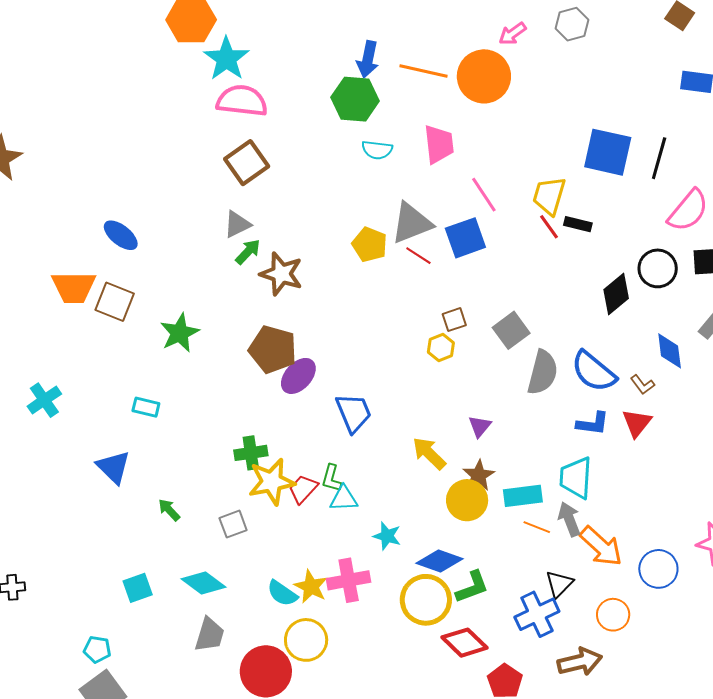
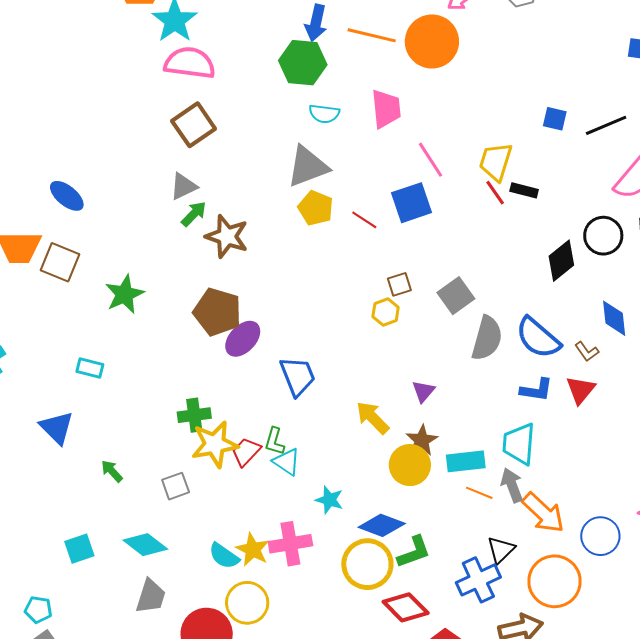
blue square: (608, 152) -> (555, 119), size x0.5
black line: (659, 158) -> (606, 125), turned 51
gray triangle: (411, 223) -> (308, 166), moved
cyan triangle: (344, 498) -> (287, 462), turned 36
orange circle: (613, 615) -> (554, 581), size x1.6

